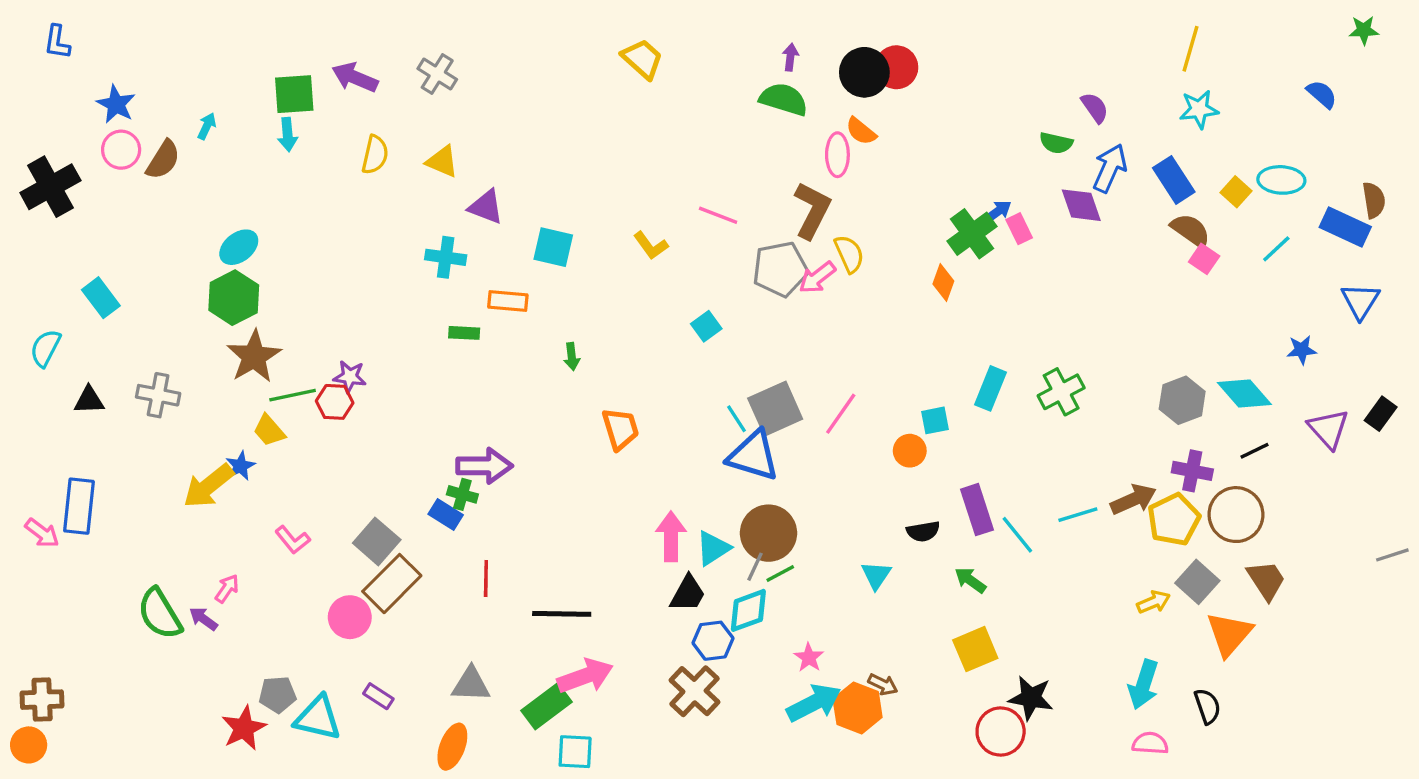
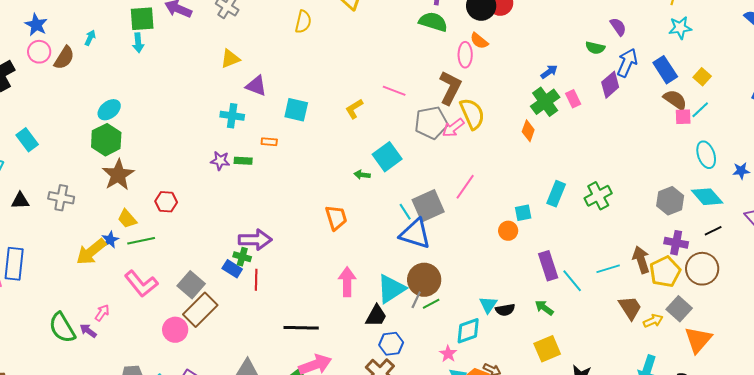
yellow semicircle: (375, 155) -> (303, 22), moved
yellow triangle: (442, 161) -> (230, 59), turned -45
cyan ellipse: (1281, 180) -> (706, 155), moved, turned 68
purple diamond: (1081, 205) -> (610, 85), turned 68
blue arrow: (997, 212) -> (549, 72), moved
yellow L-shape: (651, 246) -> (354, 109), turned 95
cyan line: (1276, 249) -> (700, 110), moved
yellow semicircle: (849, 254) -> (472, 114), size x1.4
pink square: (1204, 259) -> (683, 117), turned -36
orange rectangle: (508, 301) -> (269, 142), size x0.7
cyan square: (706, 326) -> (387, 157), size x1.6
green arrow: (572, 357) -> (362, 175), moved, turned 105
purple star: (350, 377) -> (220, 161), moved
green line: (293, 395) -> (141, 241), moved
pink line: (841, 414) -> (465, 187), moved
brown arrow: (1133, 499) -> (641, 260), turned -84
black semicircle: (923, 531) -> (505, 310), moved
pink arrow: (671, 536) -> (347, 282), moved
pink L-shape: (293, 540) -> (141, 284), size x1.6
cyan triangle: (713, 548) -> (391, 289), size x1.4
red line: (486, 578) -> (256, 280), moved
brown trapezoid: (1266, 580) -> (630, 308), moved
cyan diamond: (748, 610) -> (468, 331), moved

